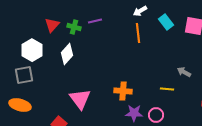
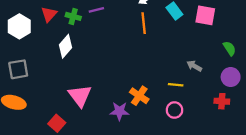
white hexagon: (32, 50) -> (19, 26), moved
orange cross: (123, 91) -> (139, 96), moved, turned 30
purple star: (134, 113) -> (119, 111), moved
pink circle: (156, 115) -> (174, 110), moved

